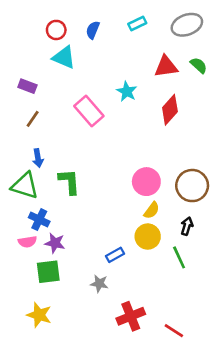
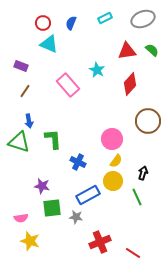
brown circle: (192, 186) -> (148, 121), moved
blue cross: (39, 220) -> (78, 162), moved
pink semicircle: (27, 242) -> (21, 218), moved
blue rectangle: (115, 255) -> (88, 195), size x1.6
green square: (48, 272) -> (52, 208), moved

